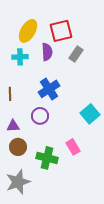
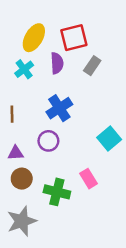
cyan cross: (20, 57) -> (24, 69), turned -35

